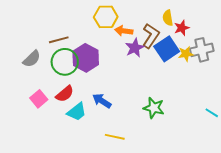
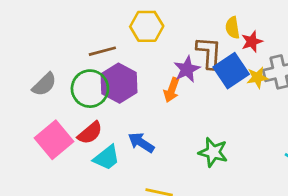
orange arrow: (124, 31) -> (172, 90), moved, turned -78
brown L-shape: (151, 36) -> (209, 53), turned -30
brown line: (59, 40) -> (102, 51), moved
pink square: (39, 99) -> (54, 140), size x1.5

